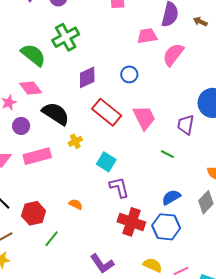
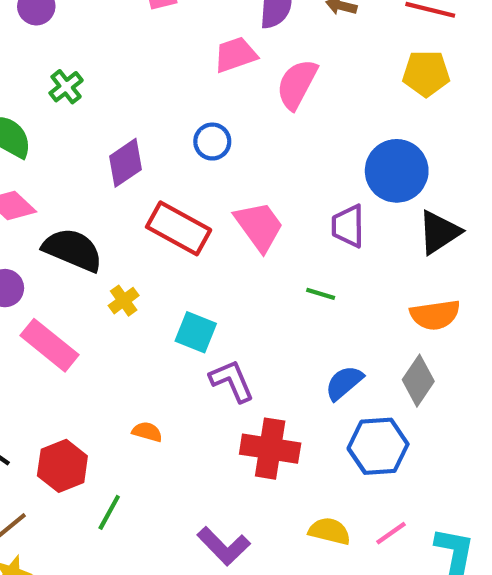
green cross: (66, 37) -> (66, 87), size x0.6
pink rectangle: (37, 156) -> (50, 345), turned 64
blue hexagon: (166, 227) -> (378, 446), moved

